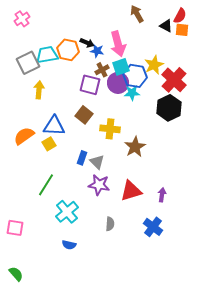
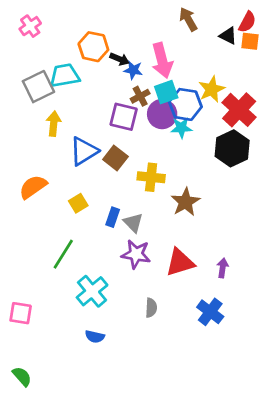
orange hexagon: (68, 50) -> (93, 47), moved
blue triangle: (54, 126) -> (84, 151), moved, turned -35
yellow square: (49, 144) -> (78, 203), moved

